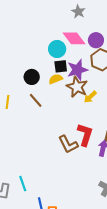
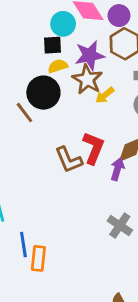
black square: (61, 66) -> (52, 45), moved
black circle: (32, 77) -> (43, 93), moved, size x1.5
brown line: (36, 100) -> (24, 112), moved

